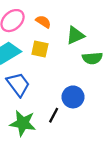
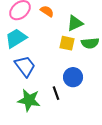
yellow square: (40, 49) -> (67, 43), moved
black line: (54, 115) -> (56, 93), turned -48

